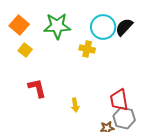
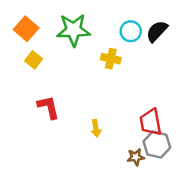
cyan circle: (103, 27) -> (131, 31), size x0.7

